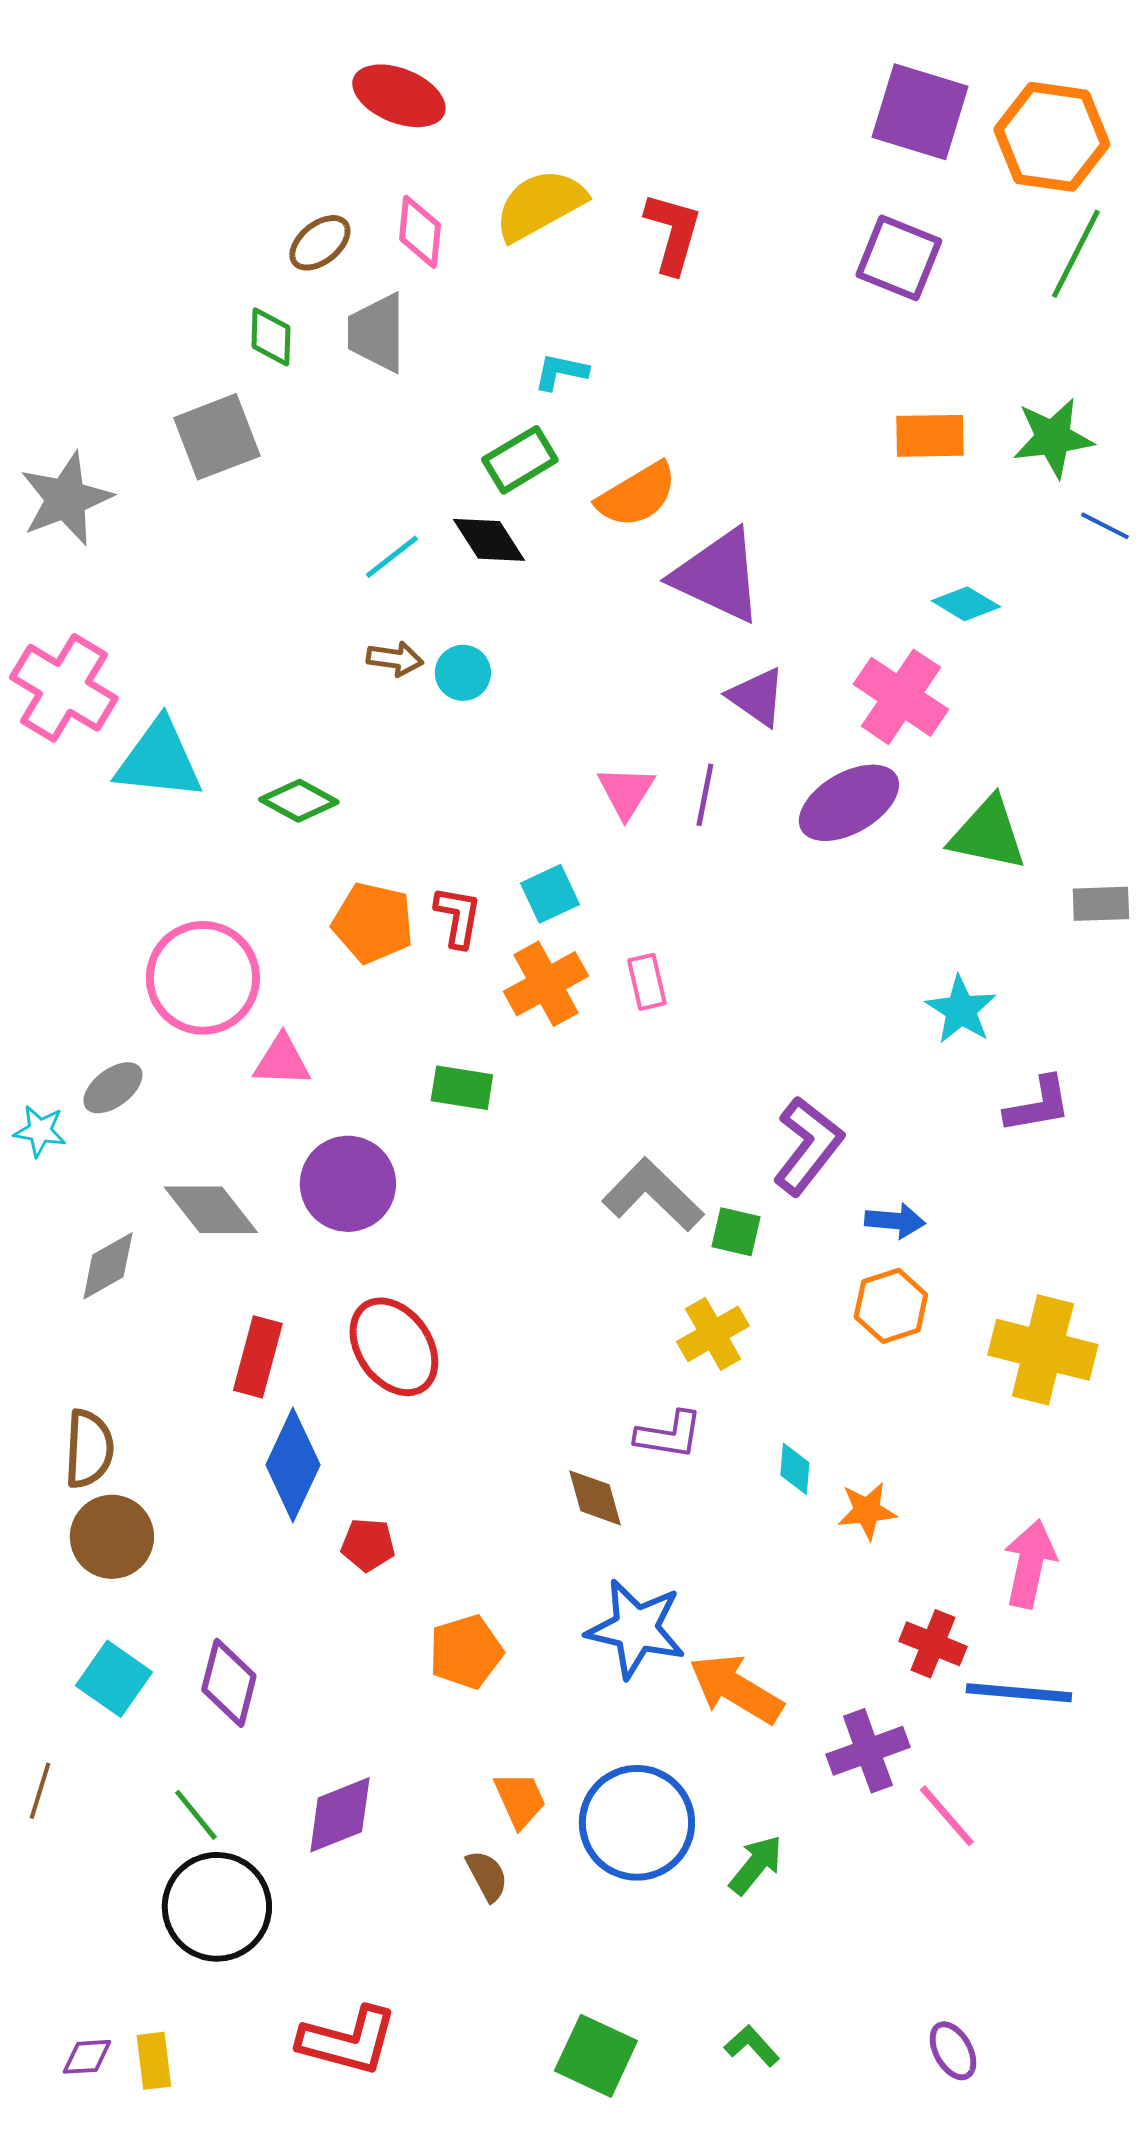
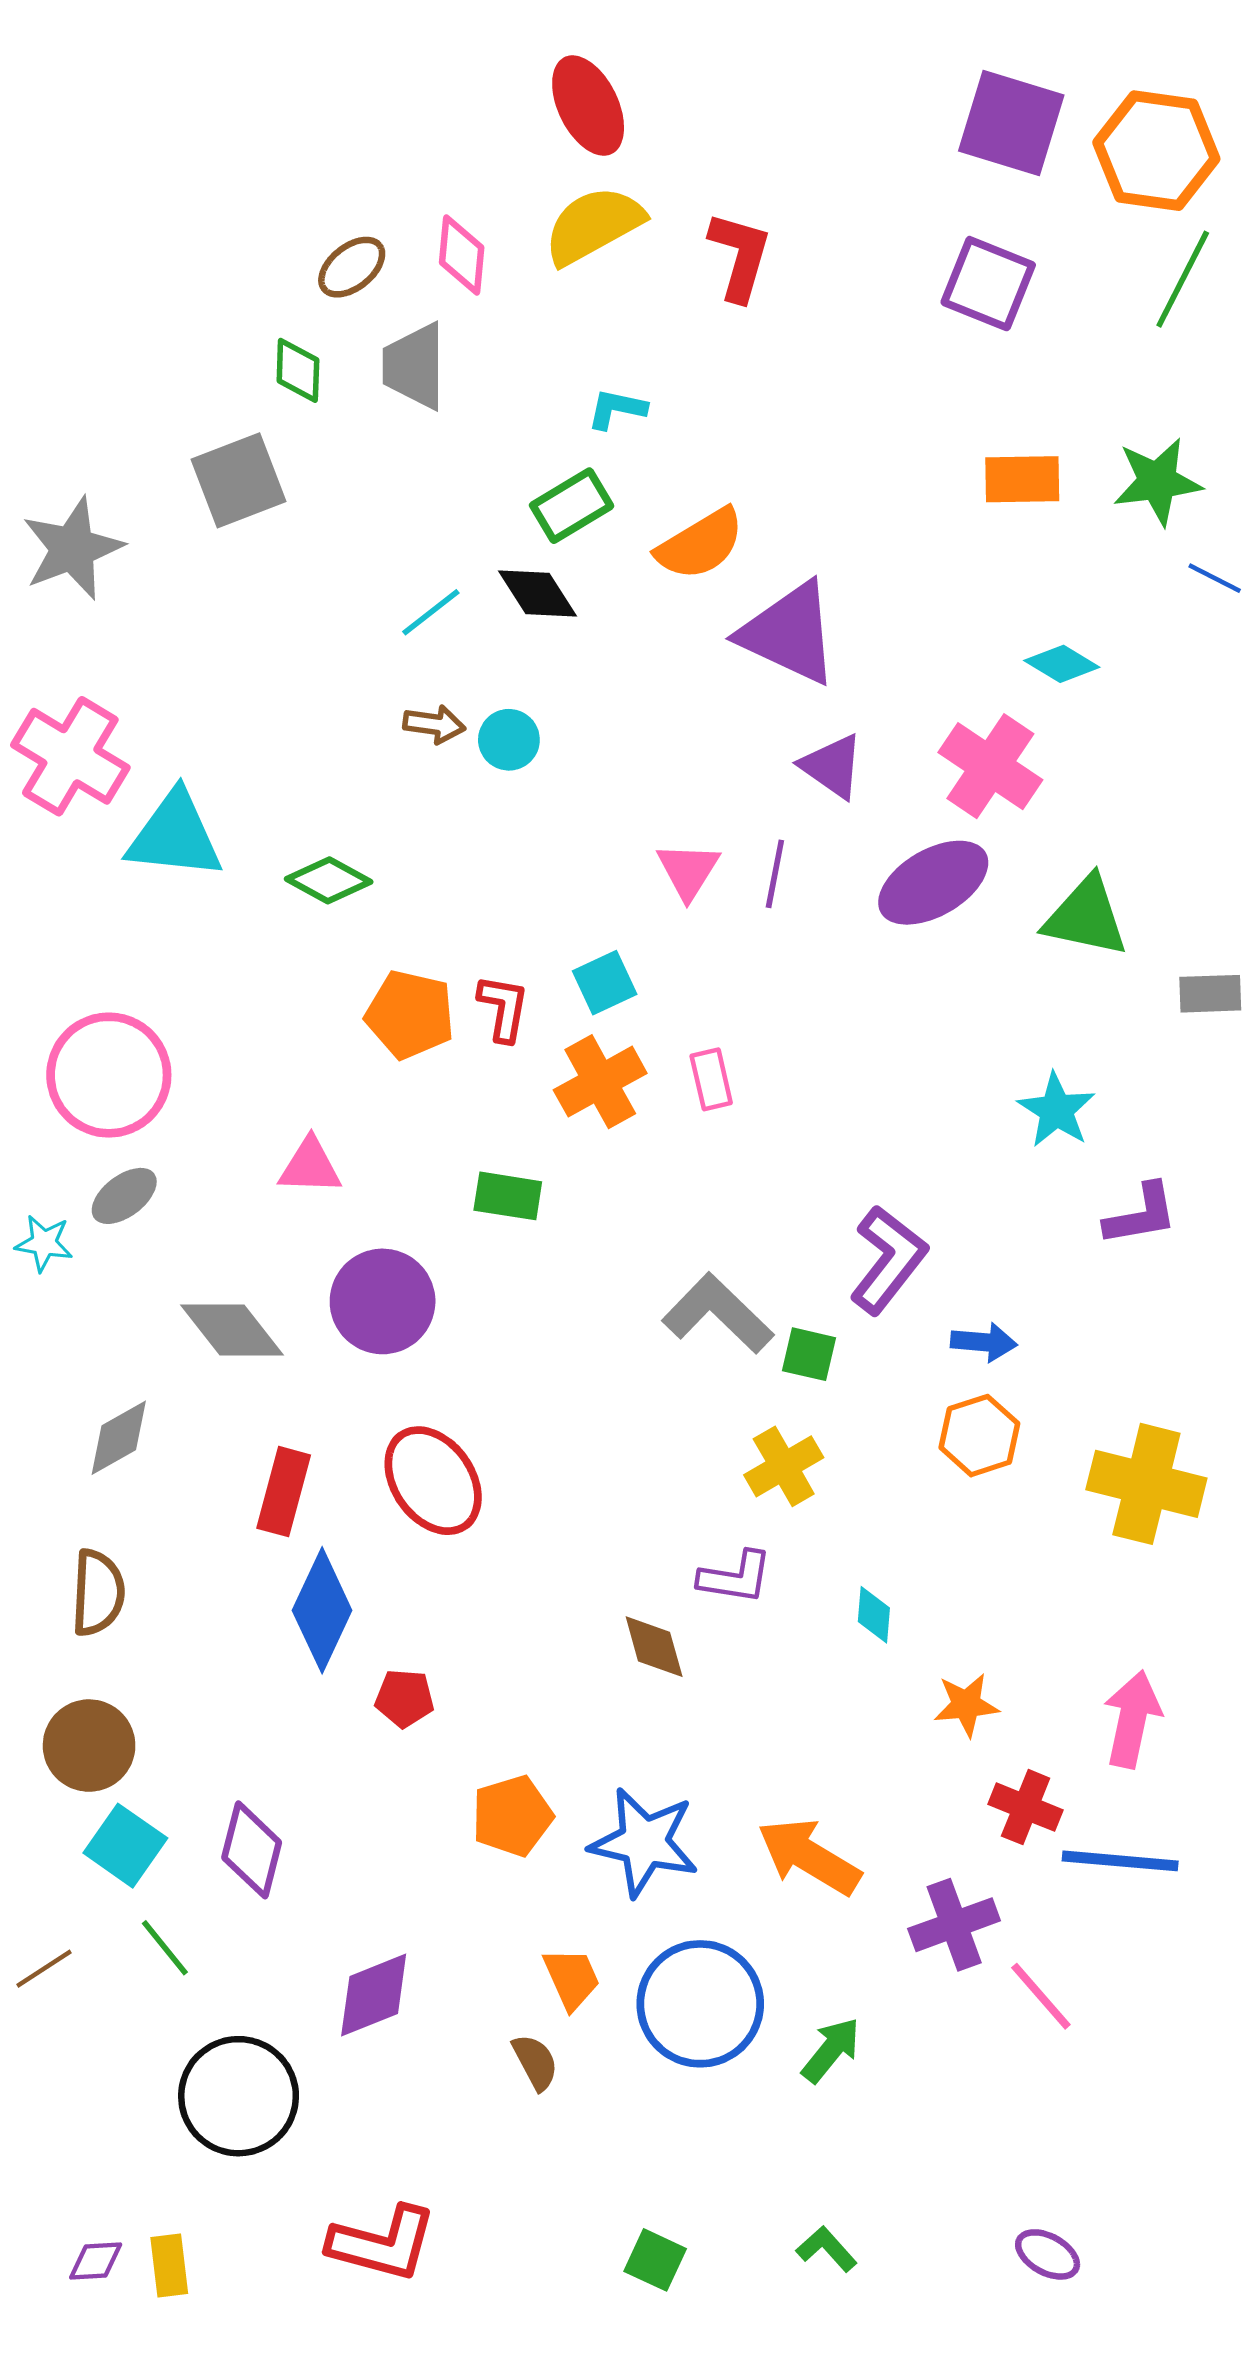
red ellipse: (399, 96) -> (588, 106), moved, turned 42
pink circle: (203, 978) -> (109, 1075), moved
gray diamond: (108, 1266) -> (119, 1438), moved
orange star: (867, 1511) -> (966, 1705), moved
brown circle: (112, 1537) -> (89, 1746), moved
blue star: (636, 1629) -> (644, 1842), moved
brown line: (40, 1791) -> (44, 1969), turned 40
green line: (196, 1815) -> (165, 1948), moved
purple ellipse: (953, 2051) -> (1048, 2254), turned -32
green square: (596, 2056) -> (655, 2260), size x0.7

